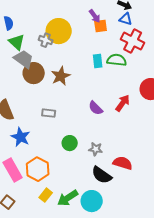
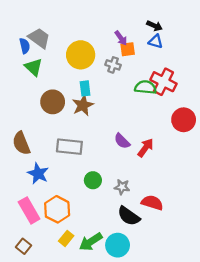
gray cross: (46, 40) -> (113, 65), moved
red cross: (133, 41) -> (163, 82), moved
gray trapezoid: (24, 59) -> (39, 38), moved
cyan rectangle: (98, 61) -> (85, 88), moved
red arrow: (123, 103) -> (146, 148), moved
gray rectangle: (49, 113) -> (69, 147), size x1.6

